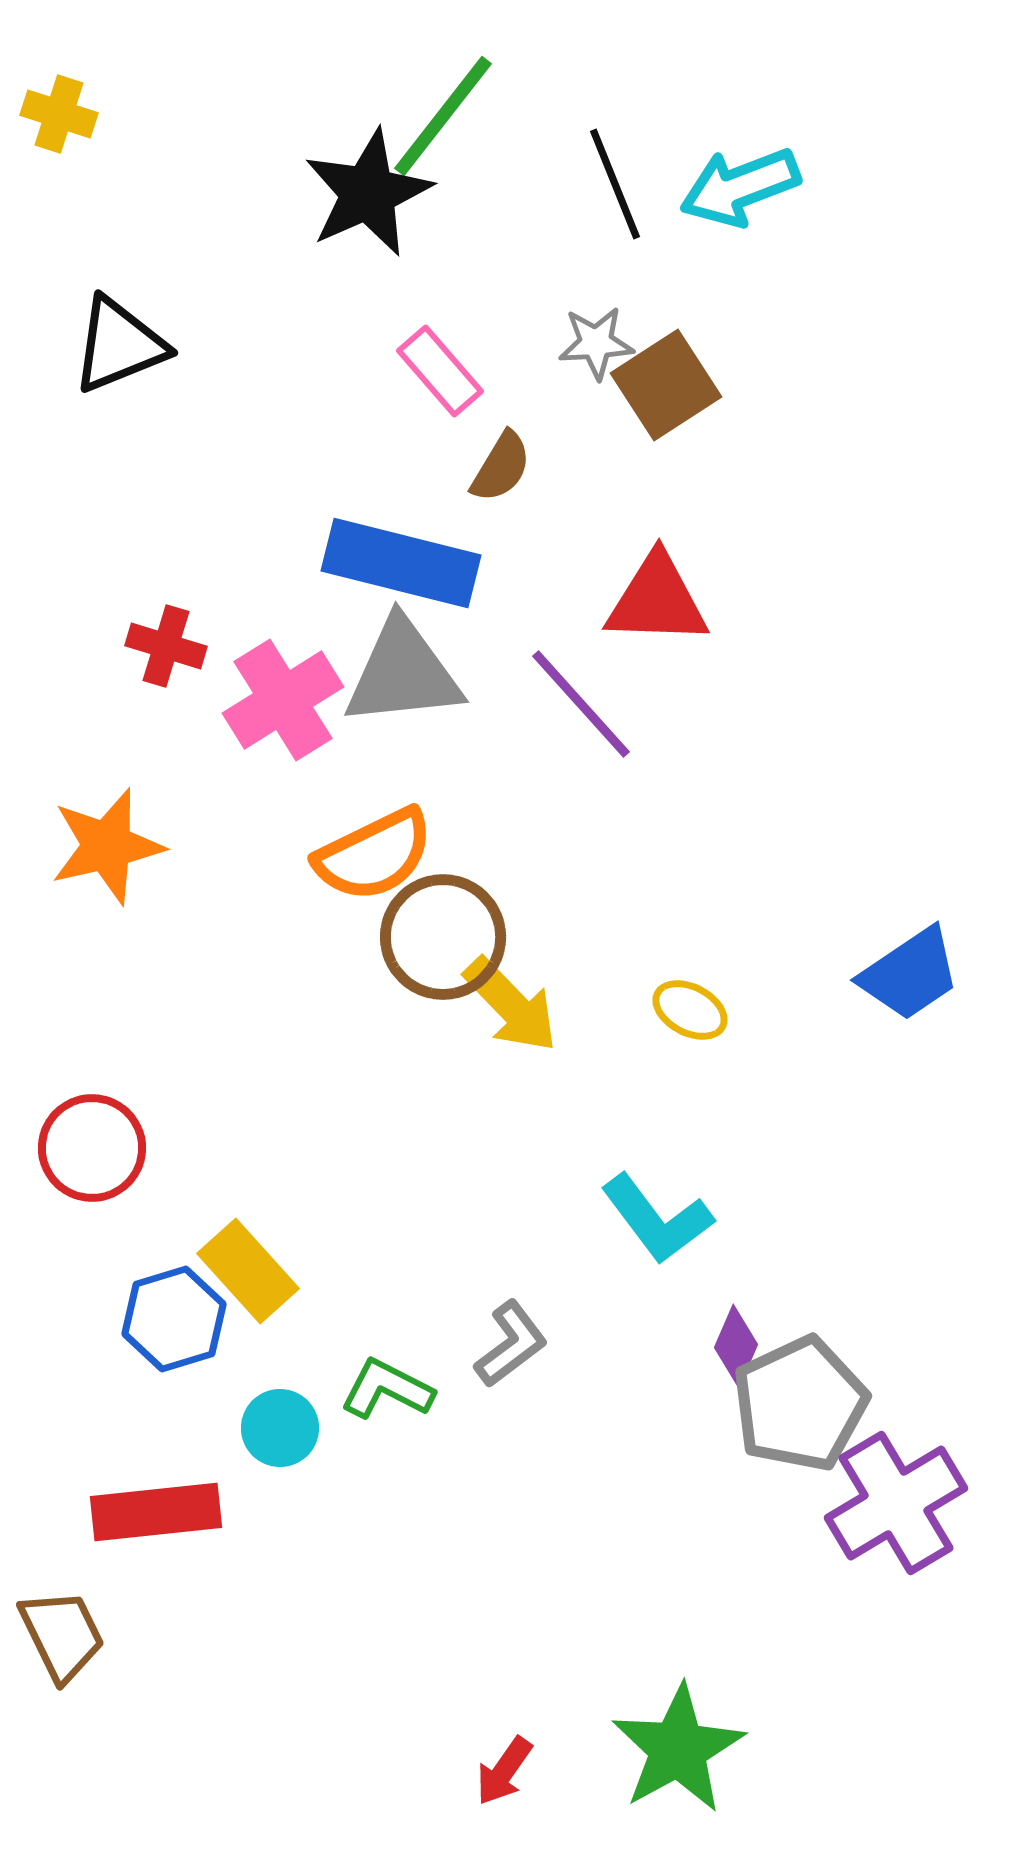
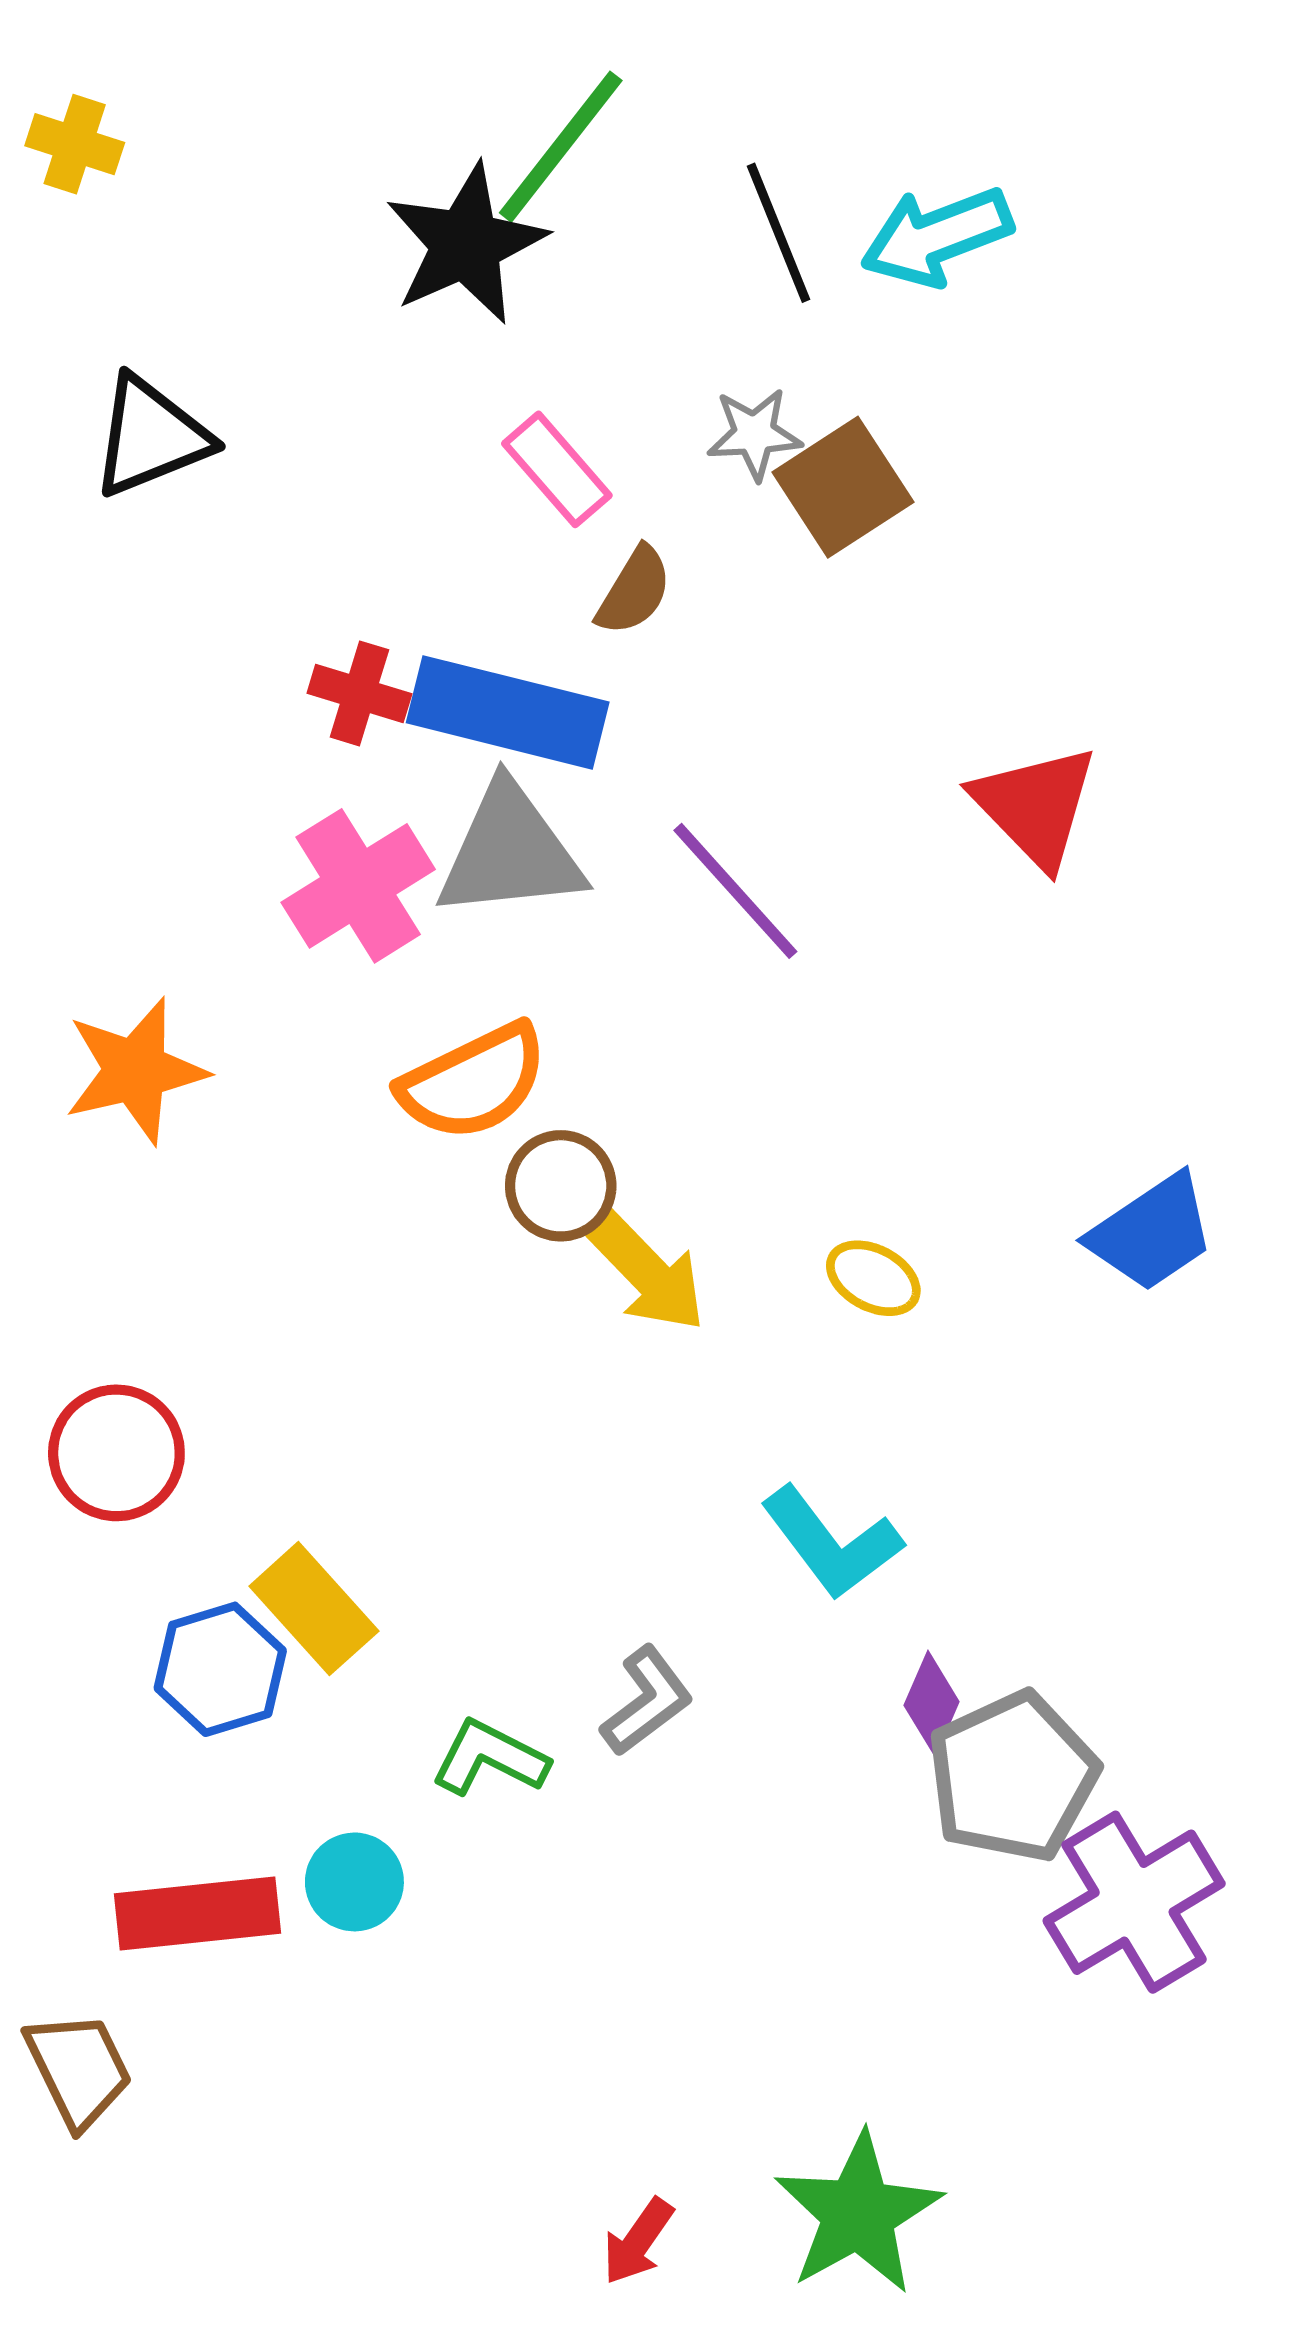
red triangle: (657, 600) -> (1035, 806), moved, turned 44
red cross: (166, 646) -> (359, 693), moved
brown circle: (443, 937) -> (561, 1186), size x0.7
cyan circle: (280, 1428) -> (354, 1882), moved

